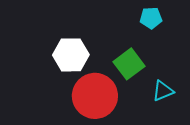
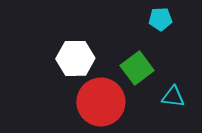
cyan triangle: (163, 91) -> (173, 97), turned 30

